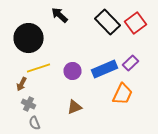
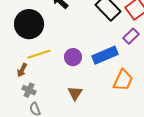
purple rectangle: (130, 63) -> (131, 36), moved
brown triangle: (74, 107) -> (75, 93), turned -35

